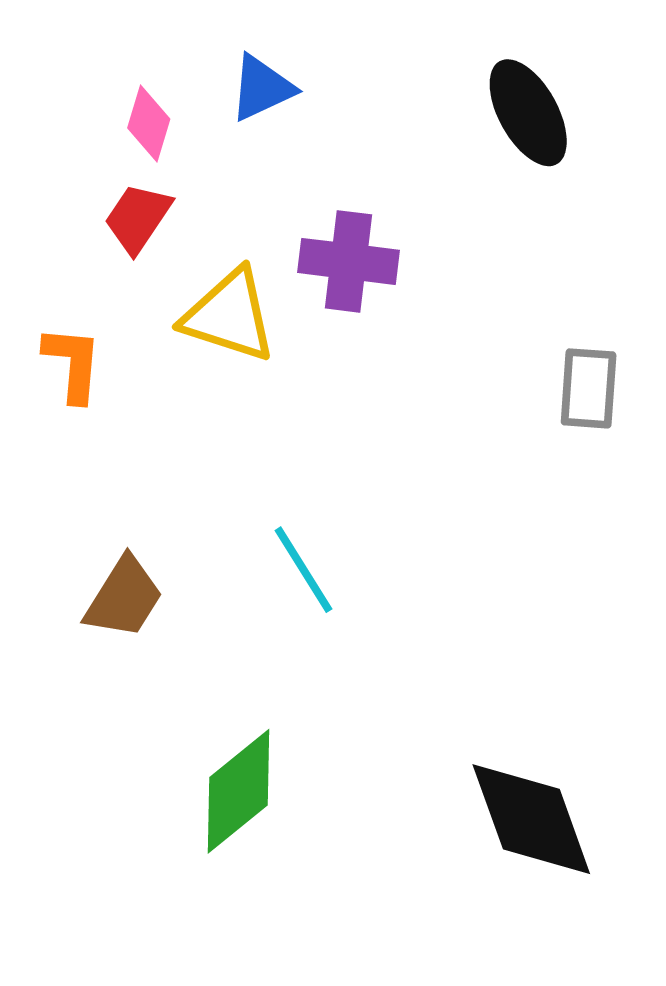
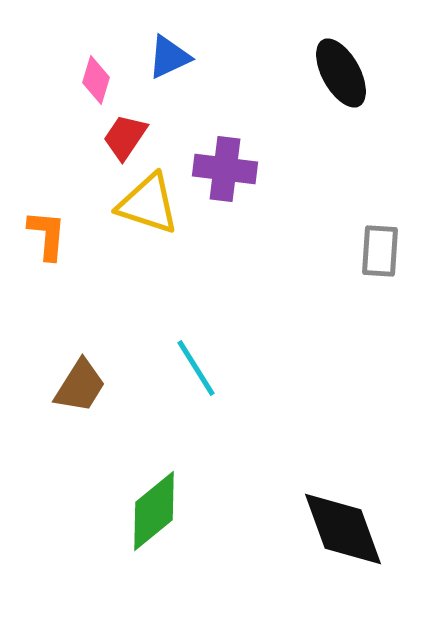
red trapezoid: (138, 218) -> (125, 137), moved

